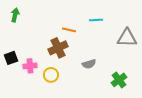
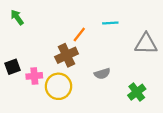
green arrow: (15, 15) -> (17, 17), turned -48
orange line: (69, 30) -> (79, 35), turned -64
yellow circle: (51, 75) -> (58, 86), size x1.5

